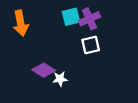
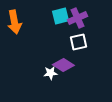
purple diamond: (44, 70) -> (63, 65), moved

